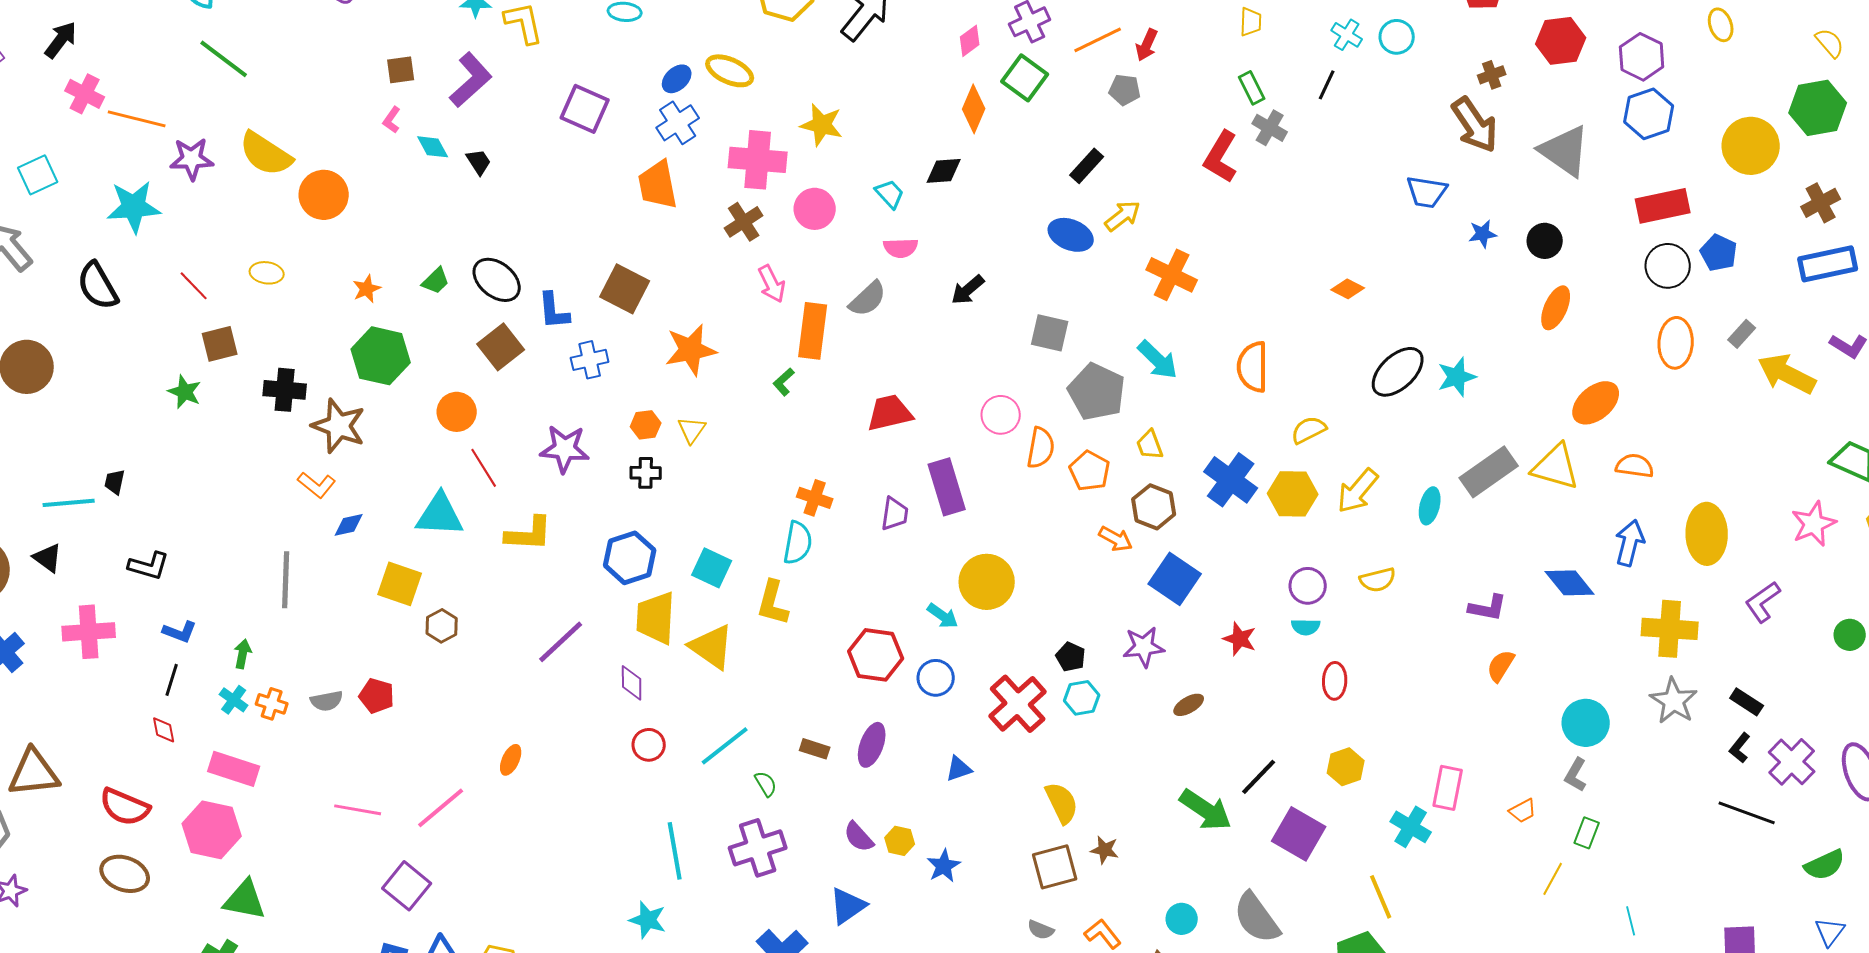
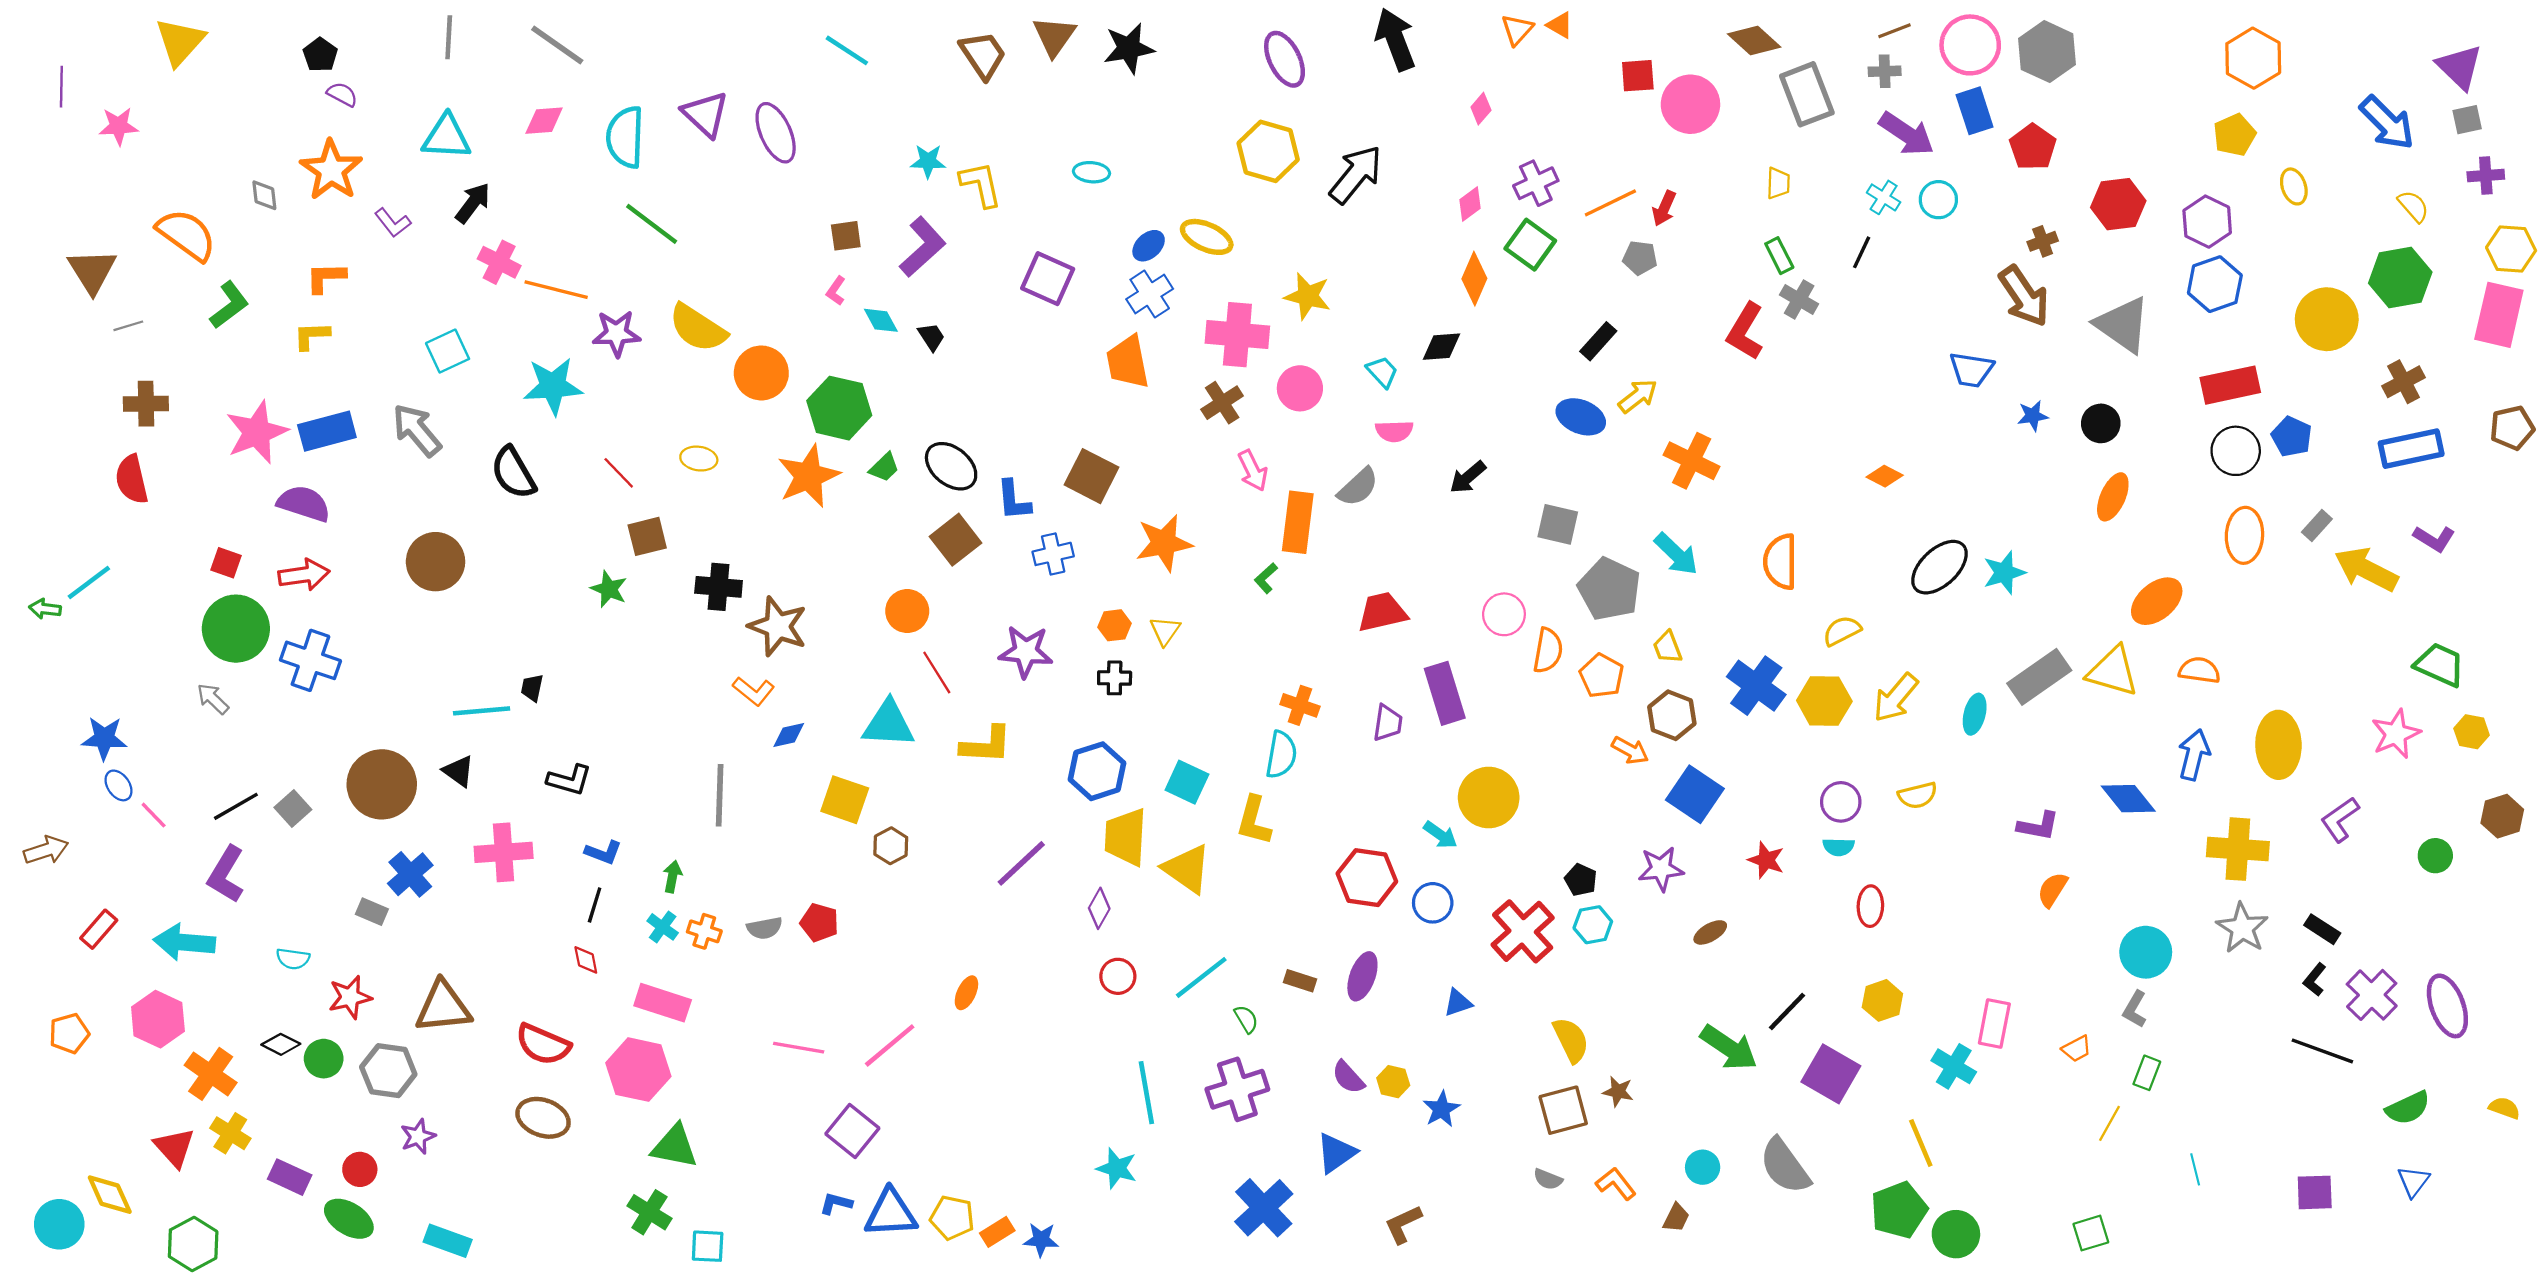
orange star: (367, 289) -> (808, 476), size x2.0
green hexagon: (381, 356) -> (839, 408), moved
purple diamond: (632, 683) -> (1099, 908), turned 30

